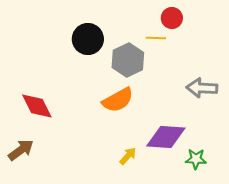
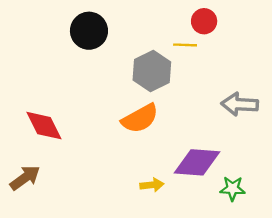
black circle: (88, 39) -> (89, 31), moved
yellow arrow: (128, 156) -> (152, 185), turned 42

